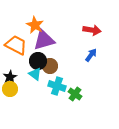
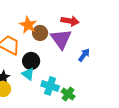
red arrow: (92, 30) -> (70, 21), moved
purple triangle: (44, 40) -> (61, 39), moved, turned -50
brown circle: (50, 66) -> (40, 33), moved

